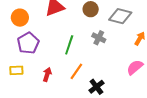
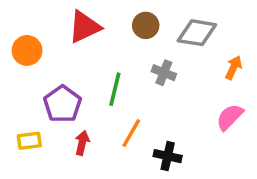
purple pentagon: (28, 43) -> (62, 104), moved
black cross: (96, 87) -> (168, 156), turned -35

